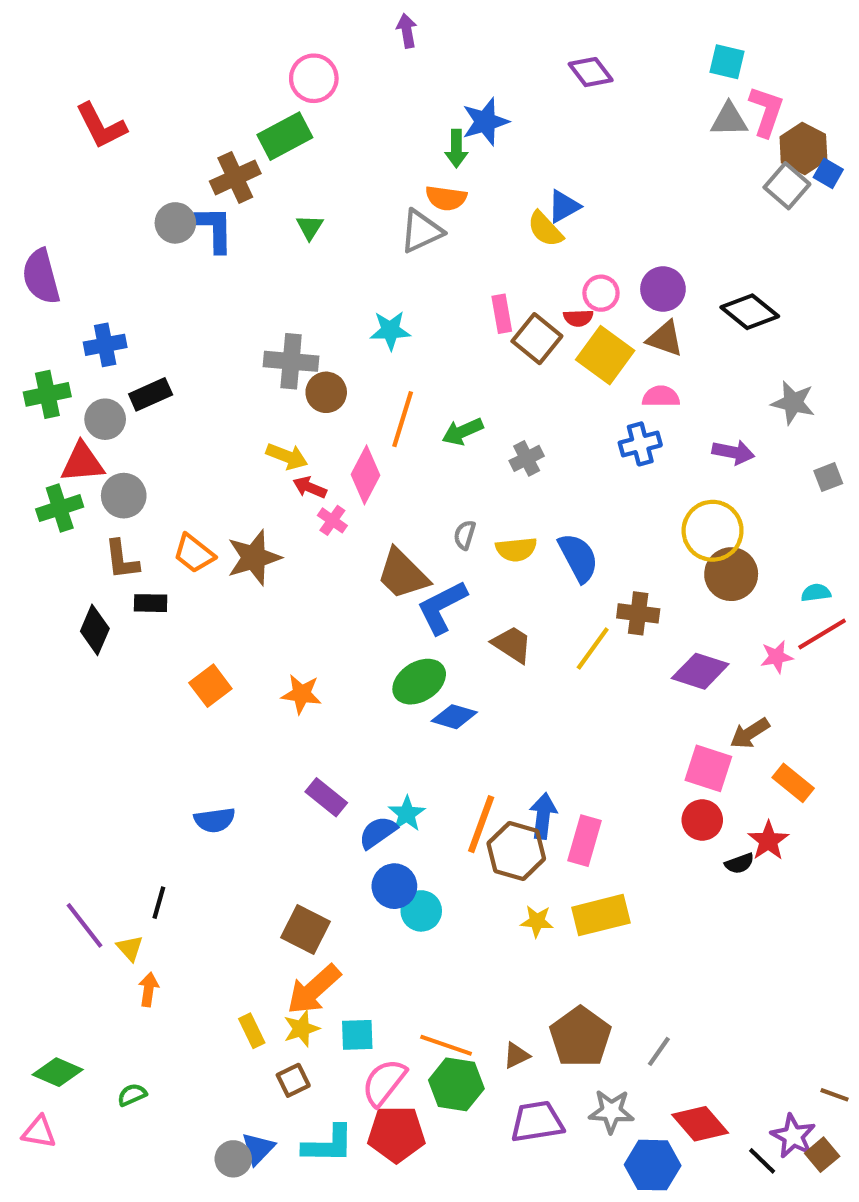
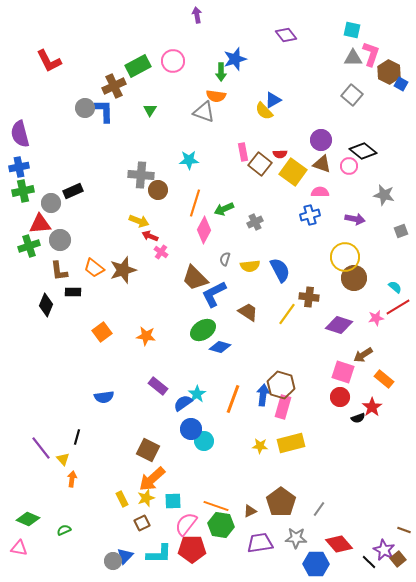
pink circle: (314, 78) -> (173, 61), moved
gray square: (787, 186) -> (352, 95), moved
gray triangle: (421, 231) -> (204, 112), turned 45
pink circle: (601, 293) -> (349, 166), moved
blue cross: (105, 345) -> (19, 167), moved
pink diamond: (365, 475) -> (204, 230), moved
cyan semicircle: (816, 593) -> (395, 287), turned 48
brown hexagon: (516, 851) -> (281, 385), moved

